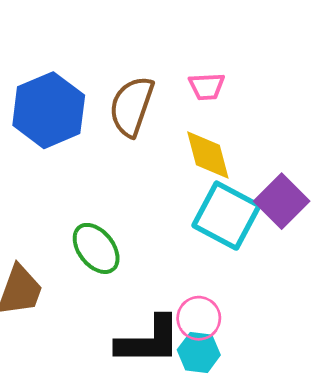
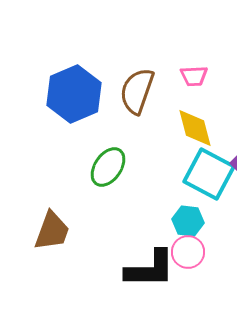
green ellipse: (96, 248) -> (108, 167), moved, turned 72
cyan hexagon: (199, 352) -> (188, 221), moved

